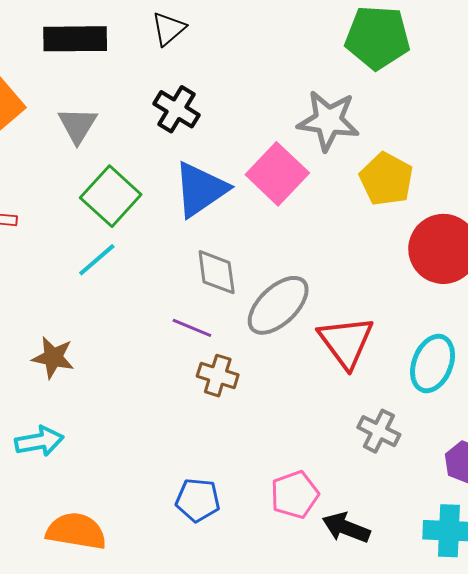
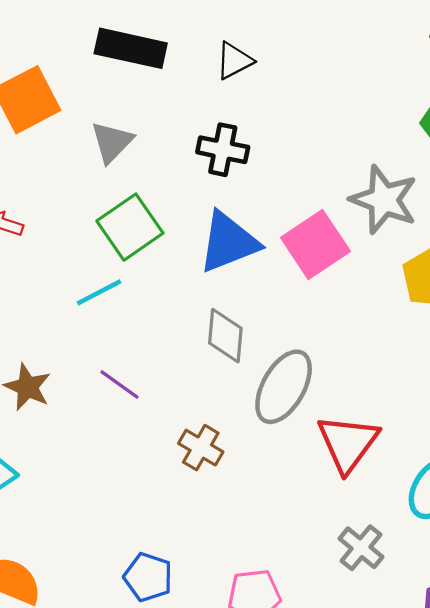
black cross: (176, 109) -> (223, 150), turned -33
gray ellipse: (278, 305) -> (284, 387), turned -30
purple line: (192, 328) -> (120, 384), moved

